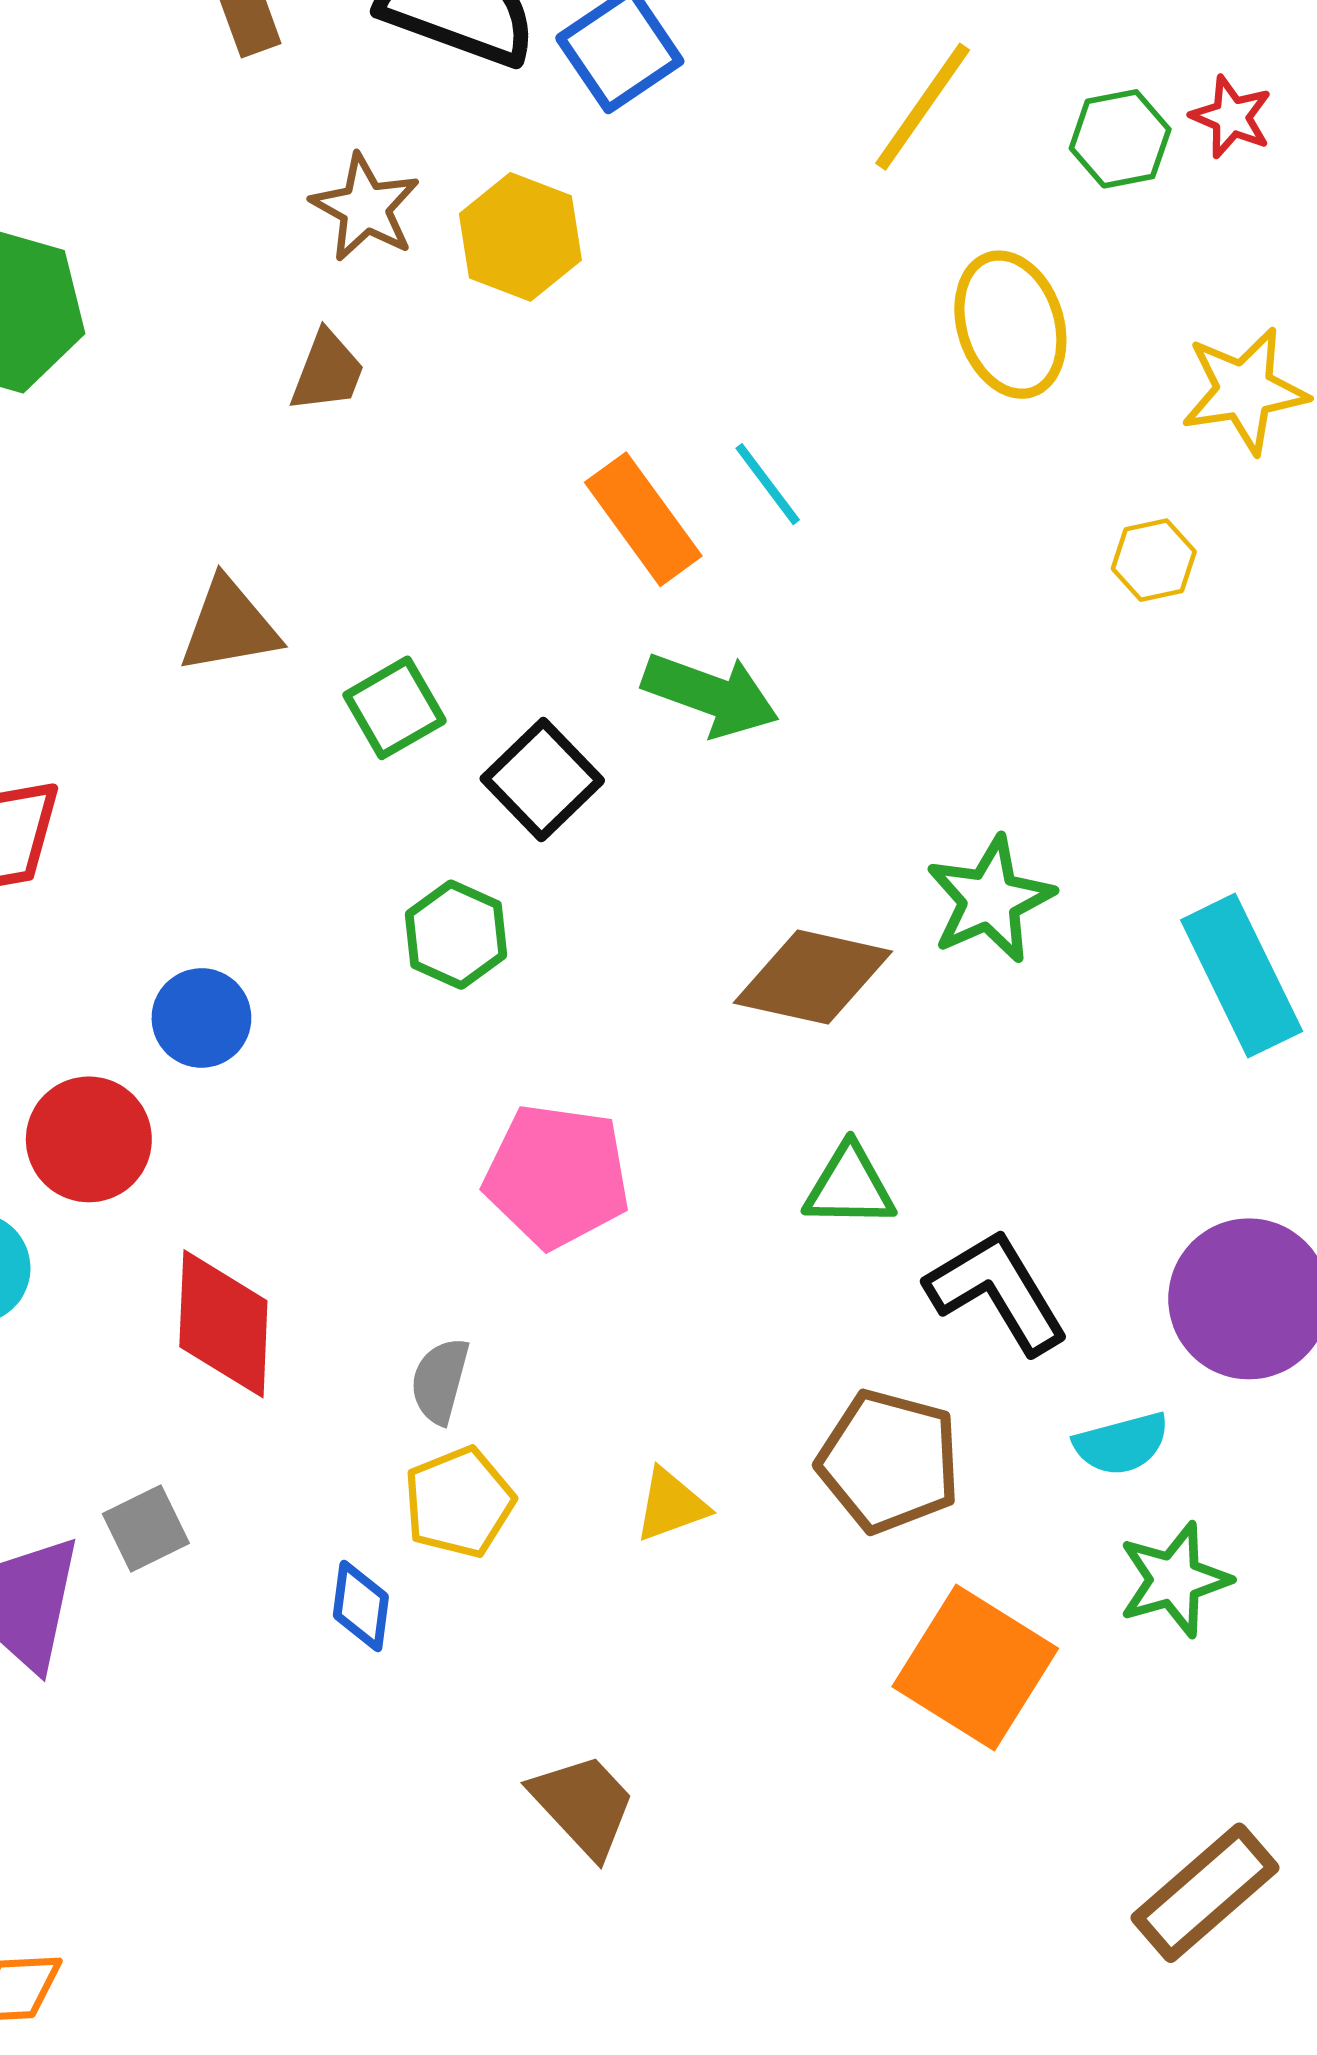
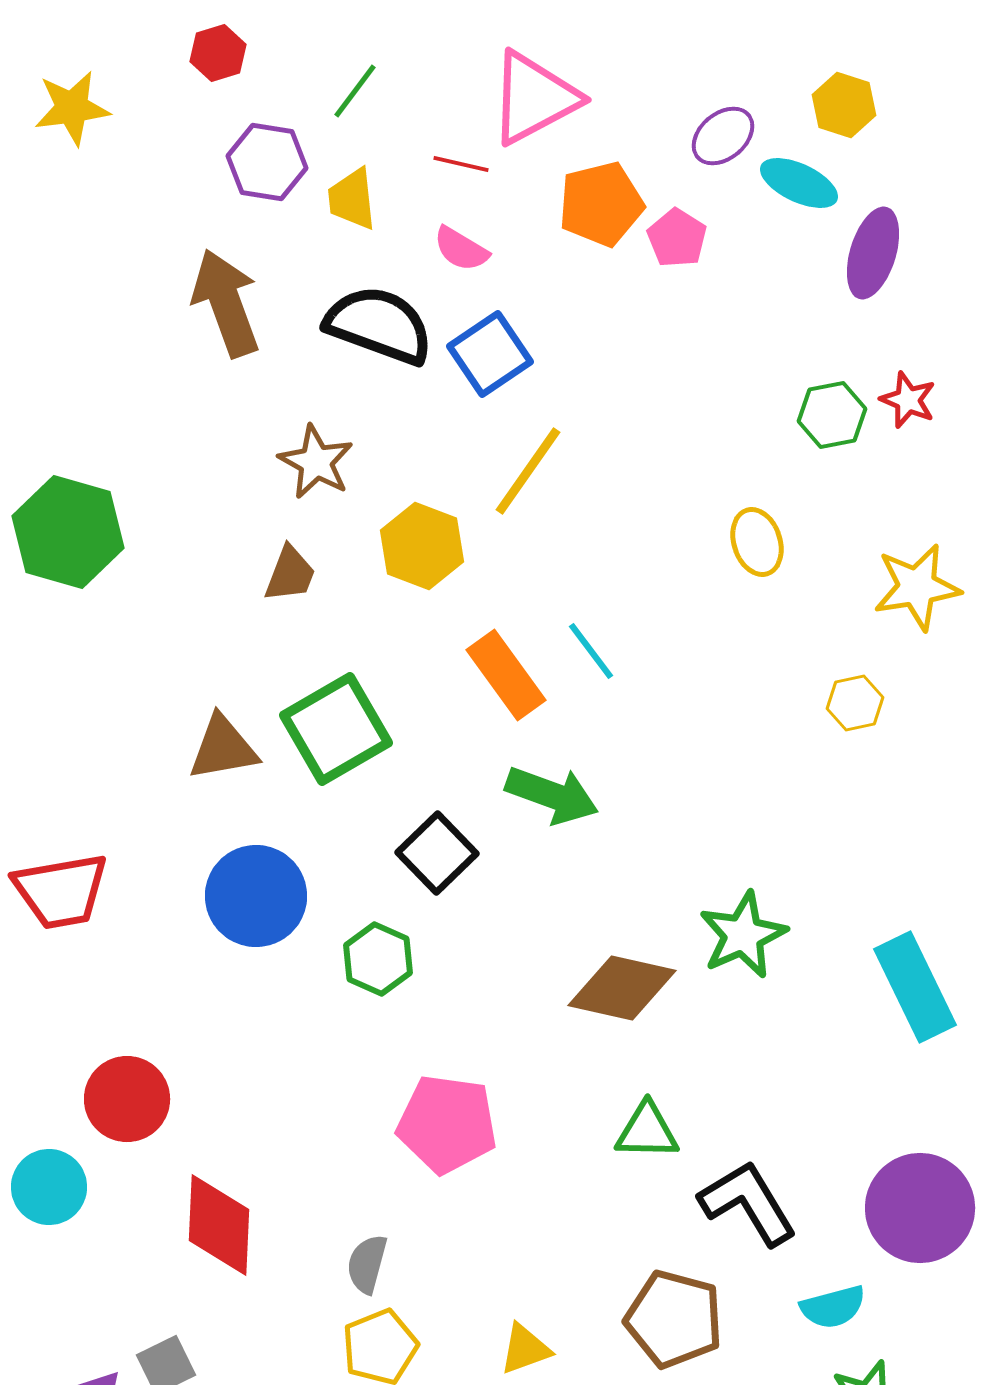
yellow line: (923, 107) -> (528, 471), moved
yellow hexagon: (520, 237) -> (422, 546), moved
yellow ellipse: (1010, 325) -> (757, 542), size x0.7
green square: (395, 708) -> (336, 729), moved, size x1.6
blue circle: (201, 1018) -> (256, 896), moved, size x1.5

